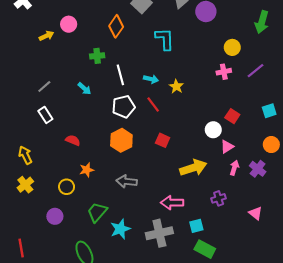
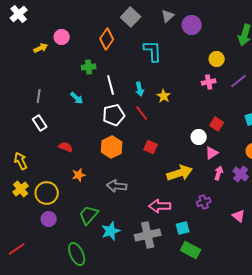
cyan arrow: (151, 79) -> (140, 89), turned 64
gray line: (44, 86) -> (39, 96), turned -40
yellow circle: (67, 187) -> (47, 193), moved, size x1.5
red line: (21, 248) -> (17, 249), turned 66

